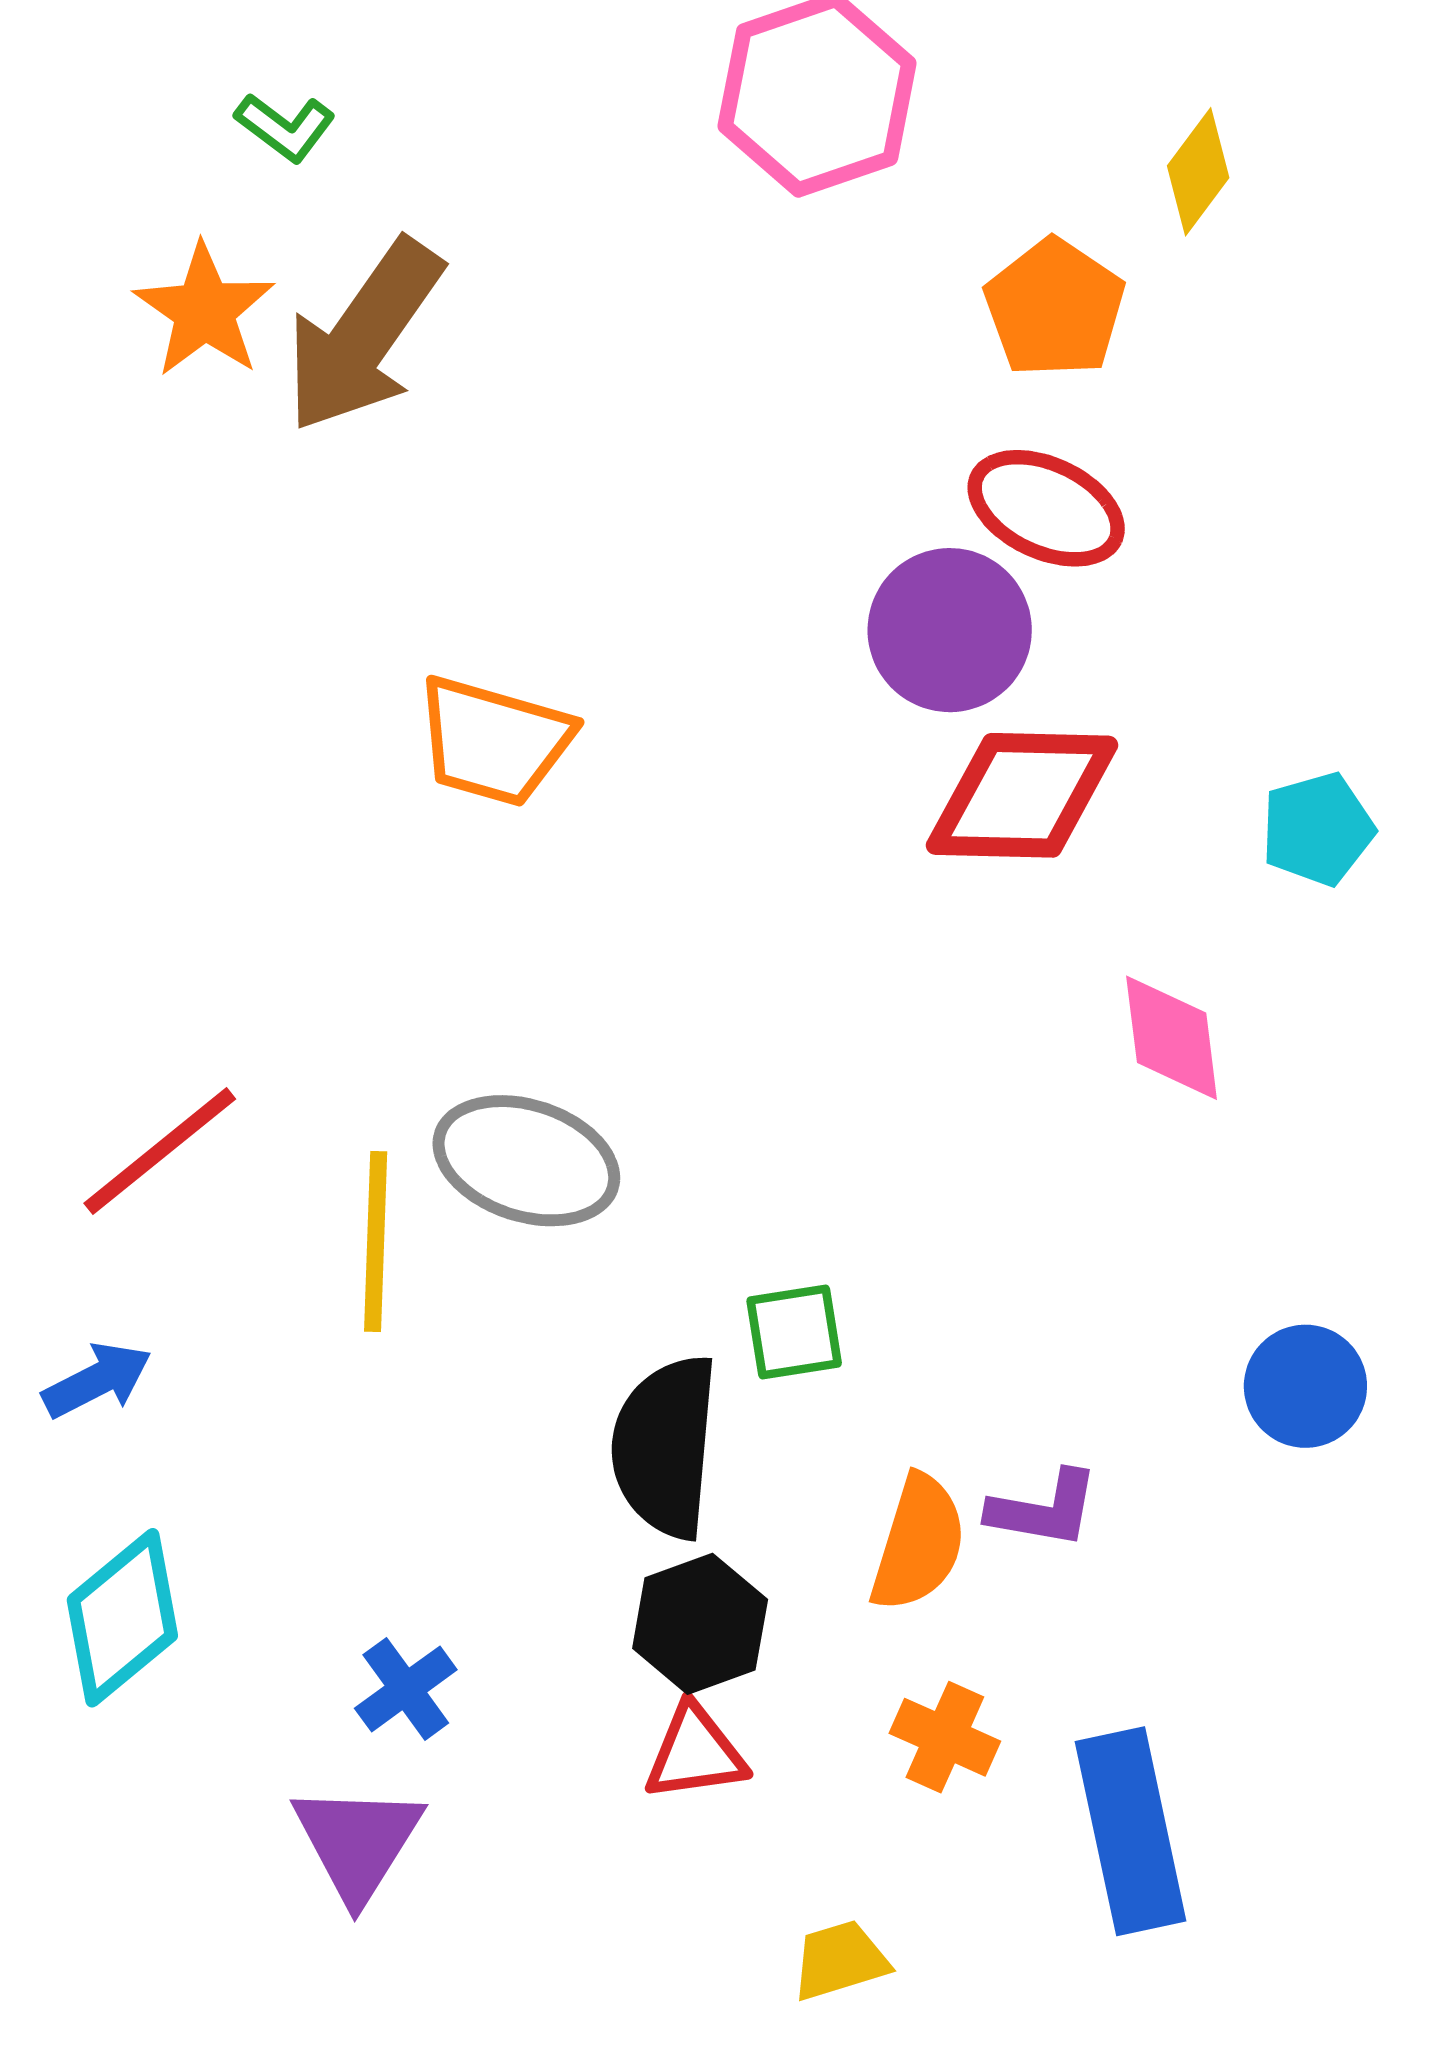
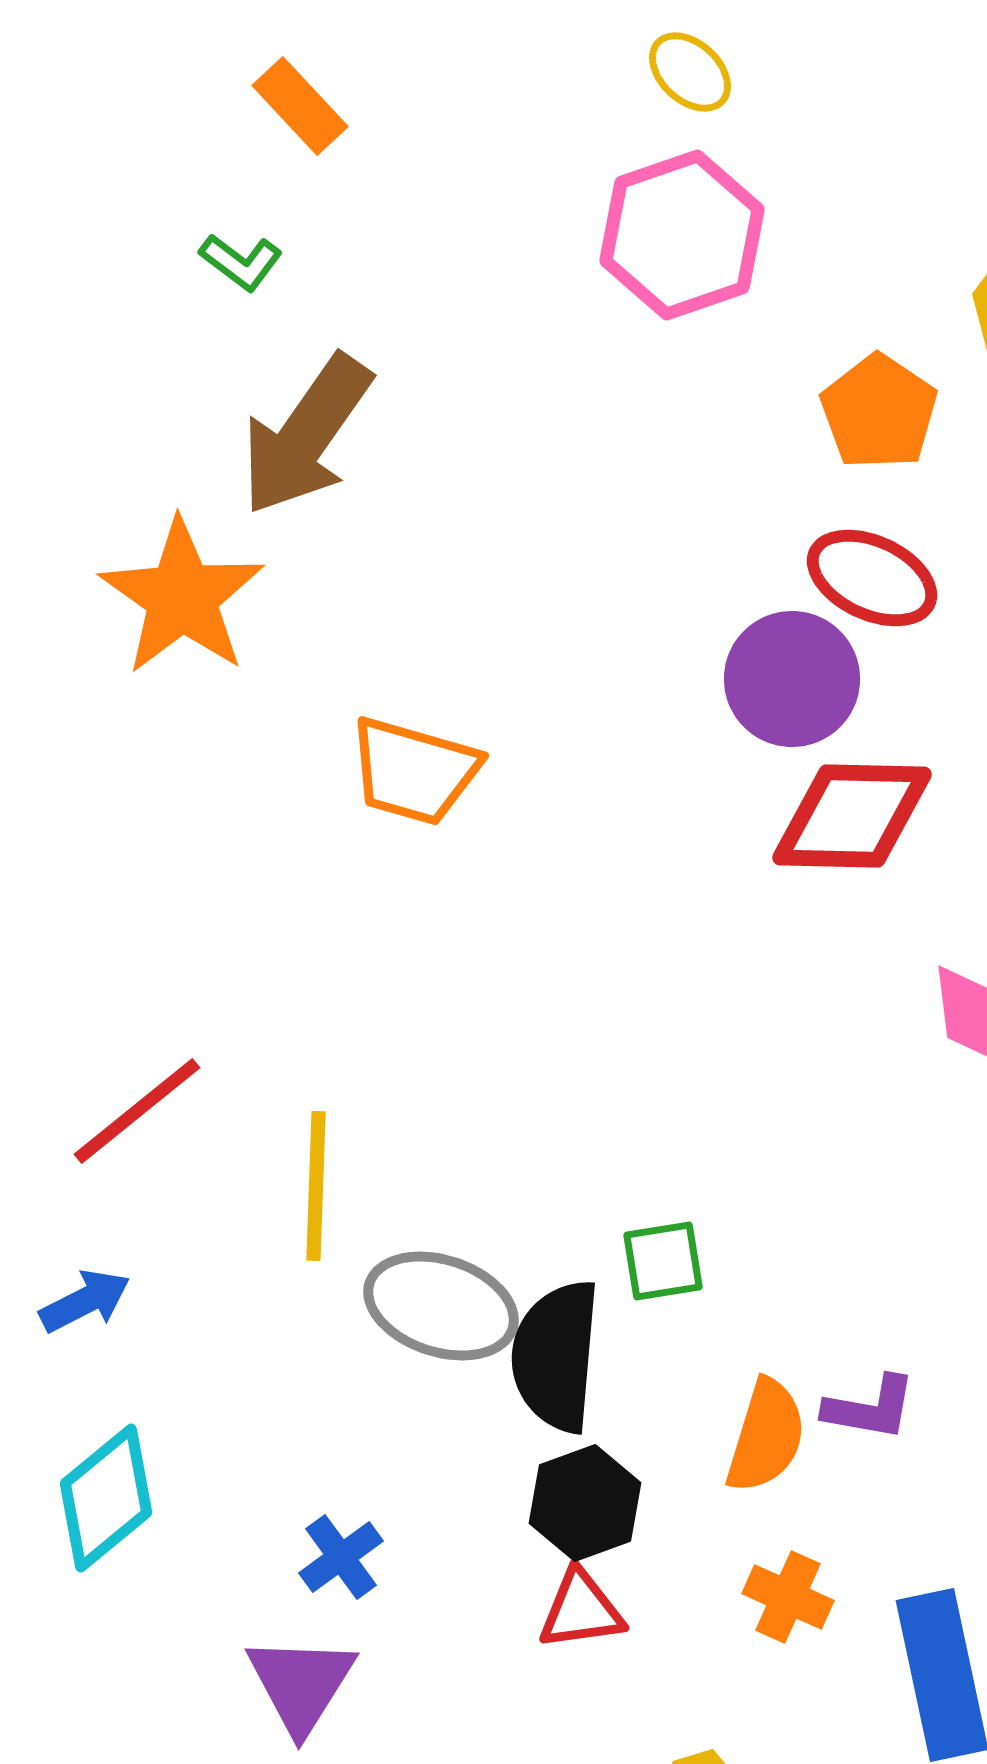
orange star: (204, 310) -> (182, 597), moved, size x1.4
gray ellipse: (526, 1161) -> (441, 1306), moved

